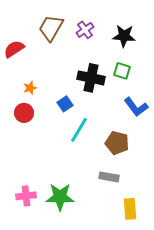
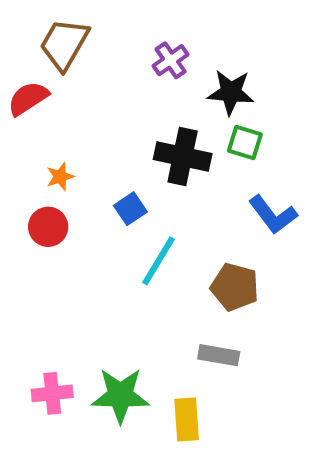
brown trapezoid: (51, 28) -> (64, 44), moved
black star: (124, 36) -> (231, 92), moved
yellow rectangle: (130, 209) -> (187, 419), moved

